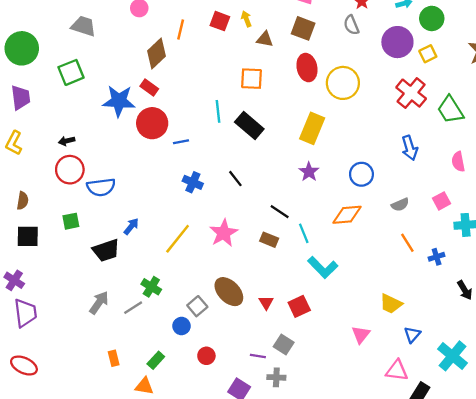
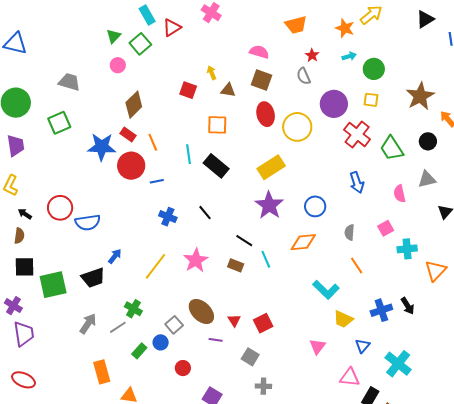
red square: (220, 21) -> (188, 90), moved
orange line: (181, 30) -> (153, 142), moved, turned -36
purple circle: (397, 42) -> (334, 104), moved
yellow square: (428, 54) -> (371, 100), turned 35
yellow rectangle: (312, 128) -> (271, 167), turned 36
black arrow: (67, 141) -> (25, 214), moved, turned 48
purple star: (309, 172) -> (269, 205), size x1.6
gray semicircle: (400, 205) -> (349, 232), turned 119
green square: (71, 221) -> (53, 285), moved, size x1.8
blue cross: (437, 257) -> (381, 310), moved, size x1.5
cyan L-shape: (323, 267) -> (326, 290), moved
purple line: (258, 356) -> (216, 340), moved
orange rectangle: (114, 358) -> (102, 372), size x1.6
green rectangle: (156, 360) -> (139, 351), moved
gray cross: (276, 377) -> (263, 386), moved

